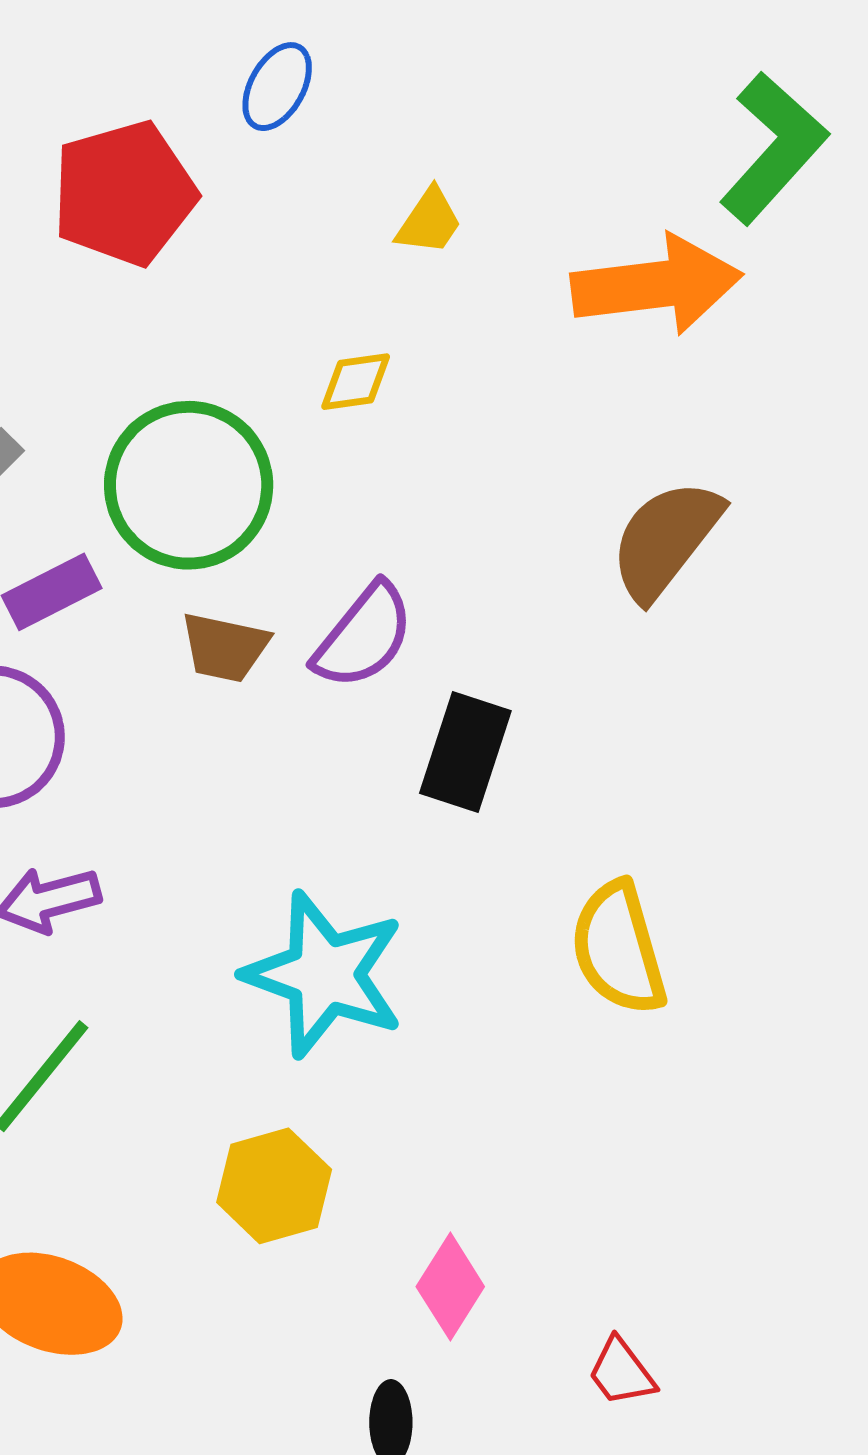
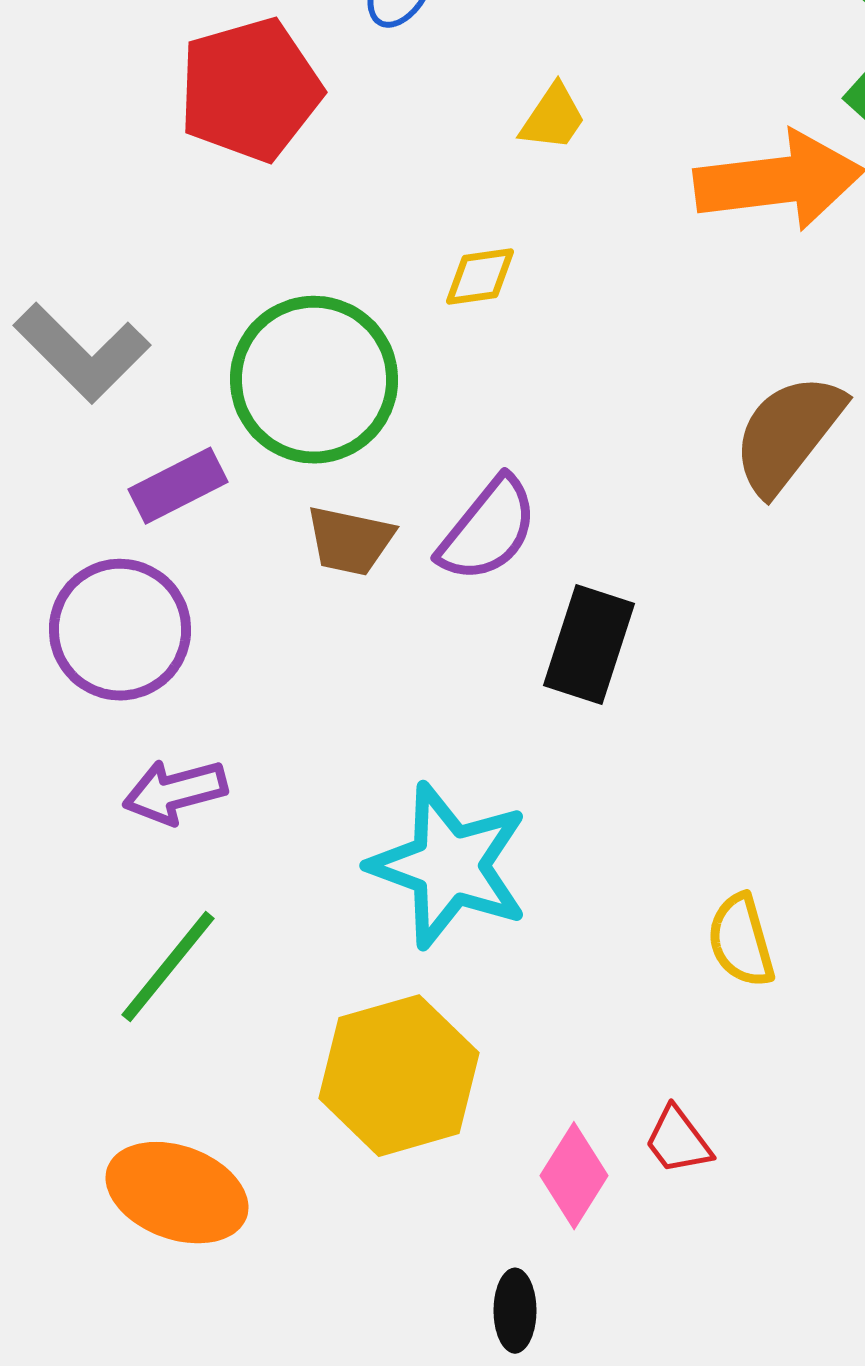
yellow semicircle: (618, 948) -> (741, 941), moved, size x0.7
yellow hexagon: (274, 1186) -> (399, 1076), size x1.4
red trapezoid: (621, 1372) -> (678, 1141), moved

